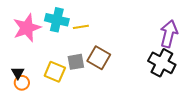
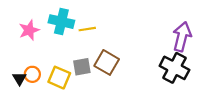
pink star: (27, 28) -> (29, 30), size x0.7
orange circle: (22, 83) -> (32, 74), moved

